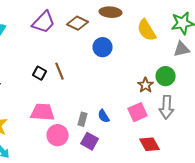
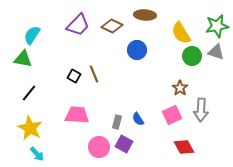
gray triangle: (182, 49) -> (216, 52), turned 30
green circle: (166, 76) -> (192, 56), moved
pink circle: (58, 135) -> (99, 147), moved

